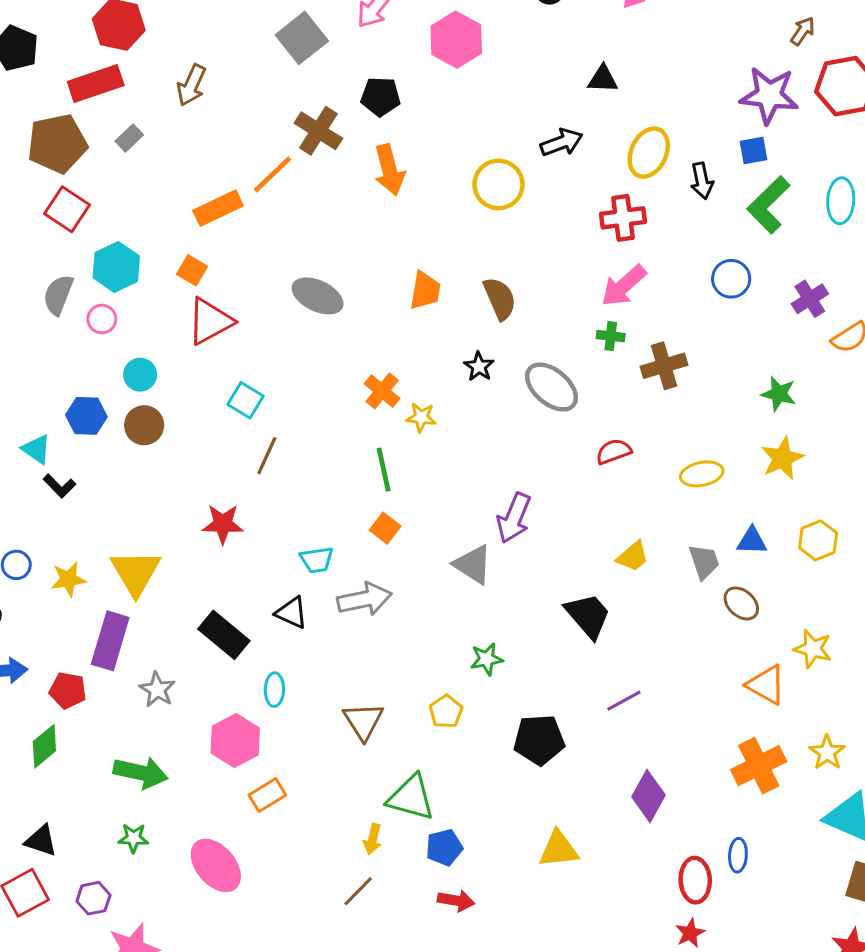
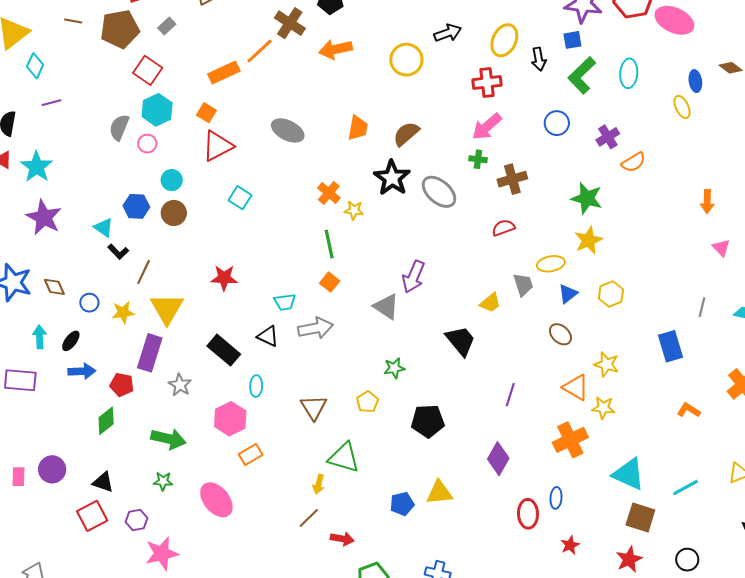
orange arrow: (389, 170) -> (336, 49), turned 92
red square: (67, 209) -> (148, 70), moved
brown semicircle: (500, 299) -> (406, 134), turned -108
black star: (479, 366) -> (392, 178), size x1.8
green star: (779, 394) -> (587, 198), size x1.4
red semicircle: (614, 452) -> (503, 228), moved
brown line: (267, 456) -> (144, 272), moved
yellow ellipse: (702, 474) -> (551, 264), moved
blue triangle: (752, 541) -> (568, 294), turned -40
gray trapezoid: (704, 562) -> (523, 285), moved
purple line: (624, 701) -> (510, 395), moved, turned -45
yellow star: (827, 753) -> (603, 408), moved, turned -30
blue pentagon: (444, 847) -> (402, 504), moved
red arrow: (456, 900) -> (342, 539), moved
red star: (690, 933) -> (570, 545), moved

